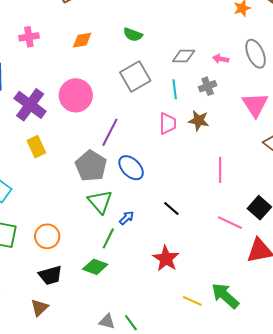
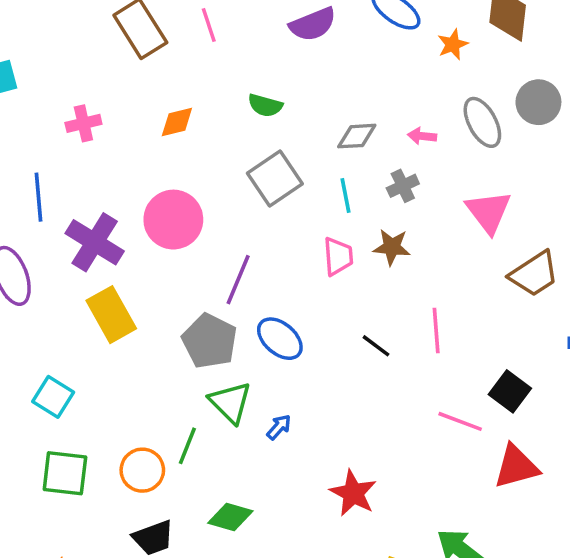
yellow rectangle: (36, 147) -> (111, 315), size x1.4
black line: (171, 208) -> (376, 346), moved
green line: (108, 238) -> (187, 446), moved

